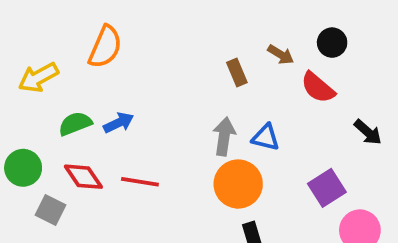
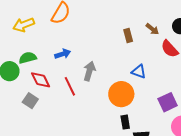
green semicircle: (75, 124) -> (28, 58), moved
gray arrow: (224, 136) -> (89, 71), moved
red line: (140, 182) -> (70, 86), turned 48
gray square: (50, 210) -> (30, 101), moved

